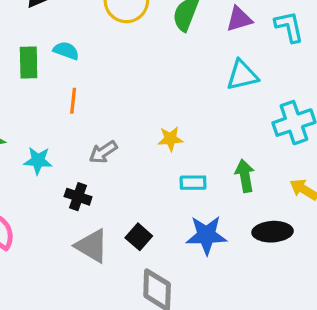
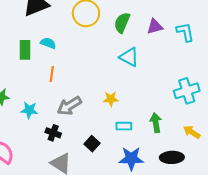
cyan triangle: (242, 75) -> (129, 57), moved, turned 40
gray arrow: (103, 152) -> (69, 106), size x1.4
black square: (139, 237) -> (92, 144), moved

